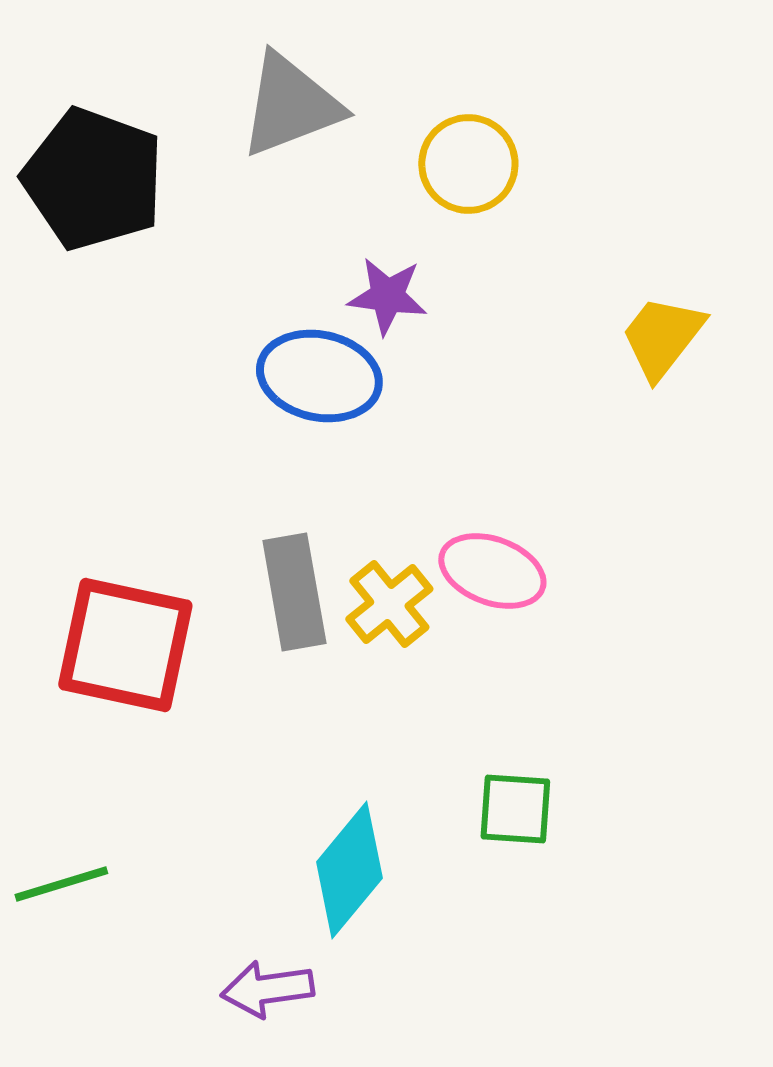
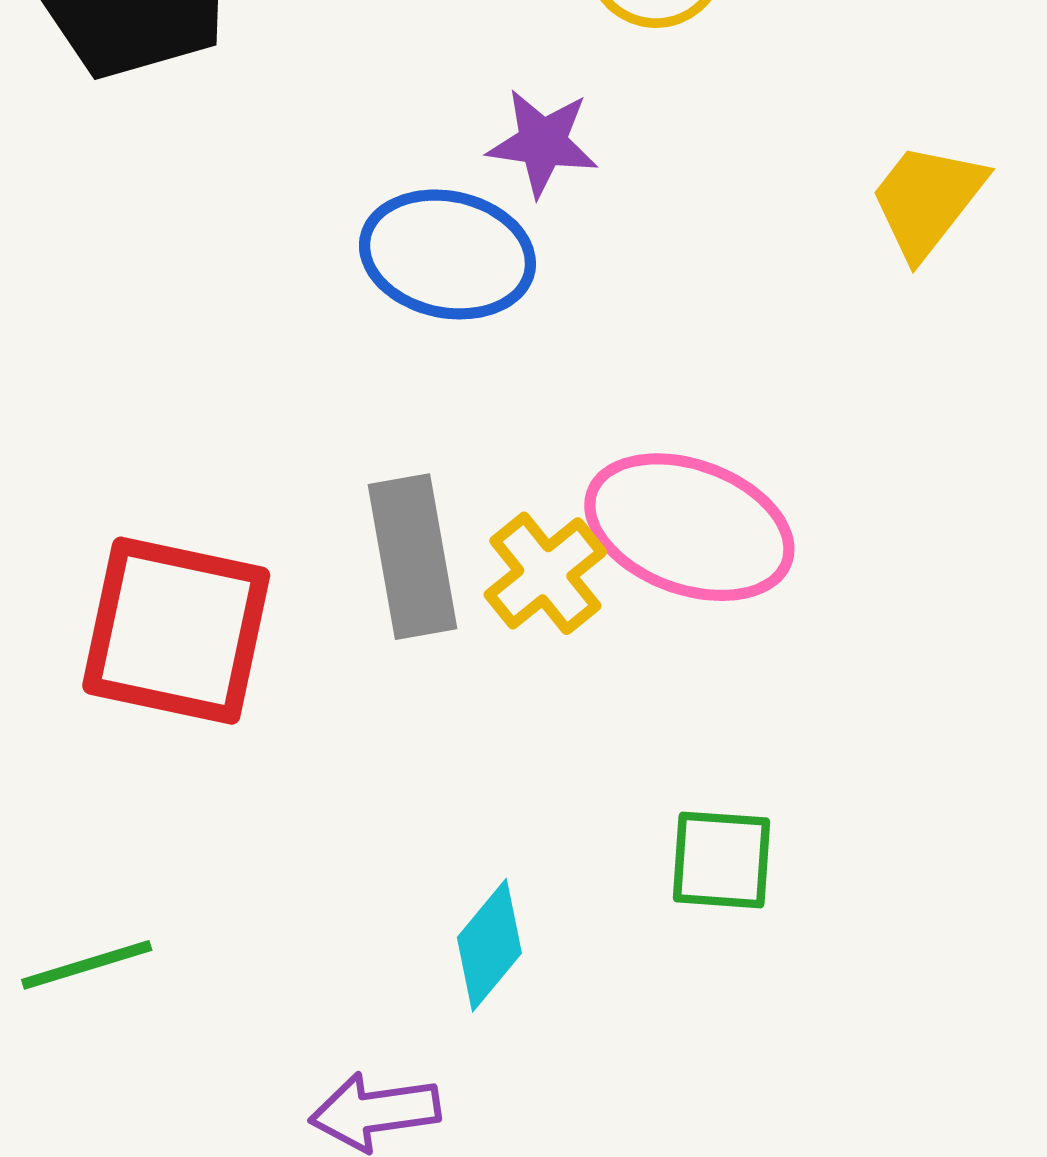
pink ellipse: (492, 571) -> (689, 527), size x1.4
cyan diamond: (349, 870) -> (489, 945), size x0.7

